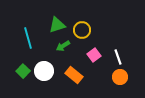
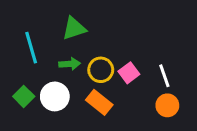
yellow circle: (82, 30) -> (101, 70), moved
green arrow: (63, 46) -> (70, 64), moved, turned -152

